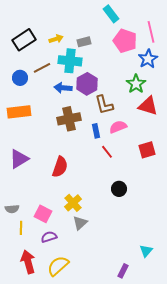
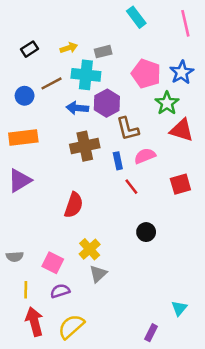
pink line: (151, 32) -> (185, 23), moved
black rectangle: (24, 40) -> (29, 49), size x0.6
pink pentagon: (125, 41) -> (146, 74), moved
purple triangle: (19, 159) -> (20, 180), moved
yellow line: (21, 228) -> (26, 290), moved

